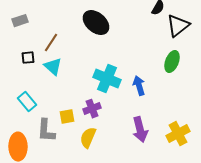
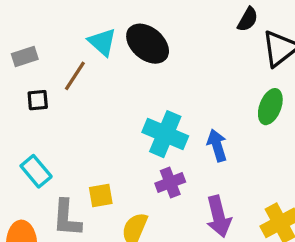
gray rectangle: (20, 21) -> (25, 57), moved
cyan triangle: (53, 67) -> (102, 42), moved
purple cross: (92, 109) -> (170, 183), moved

